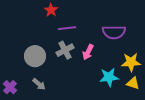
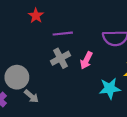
red star: (51, 10) -> (36, 16), moved
gray circle: (35, 56) -> (17, 77), moved

